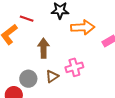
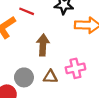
brown triangle: (52, 76) -> (50, 77), turned 32

